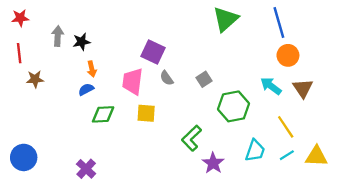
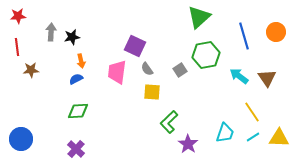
blue line: (279, 22) -> (244, 36), moved
orange circle: (288, 55) -> (276, 32), moved
green hexagon: (234, 106) -> (206, 55), moved
yellow square: (146, 113) -> (152, 92), moved
green diamond: (103, 114) -> (78, 111), moved

